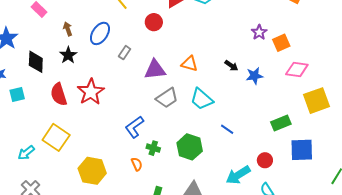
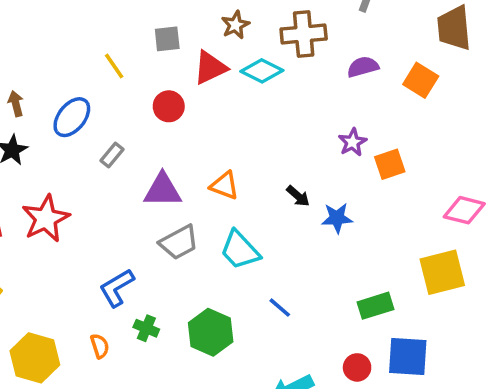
pink diamond: (297, 69) -> (464, 210), moved
red circle: (265, 160) -> (357, 367), moved
orange semicircle: (137, 164) -> (100, 346), moved

